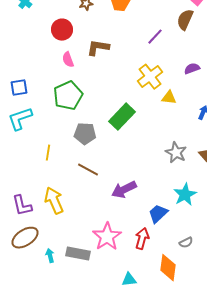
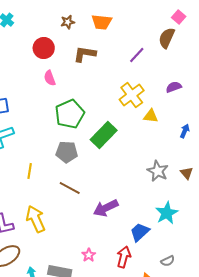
brown L-shape: (98, 48) -> (85, 54), moved
green pentagon: (68, 96) -> (70, 114), moved
pink star: (107, 237) -> (89, 255), size x0.5

